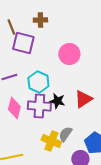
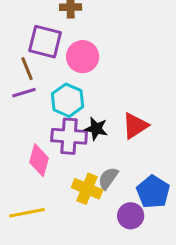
brown line: (11, 27) -> (27, 69), moved
pink circle: (69, 54) -> (83, 57), moved
pink diamond: (14, 108) -> (39, 160), moved

